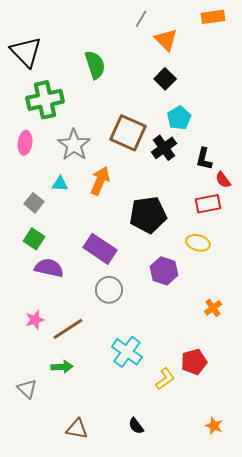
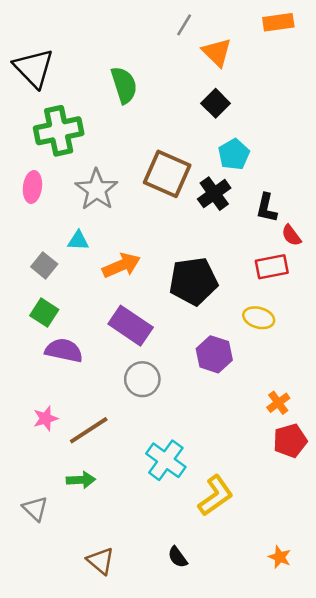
orange arrow: (100, 181) -> (121, 265), moved, turned 44
red pentagon: (194, 362) -> (290, 441), moved
yellow L-shape: (165, 379) -> (216, 496), size x1.4
brown triangle: (77, 429) -> (100, 561), turned 30

